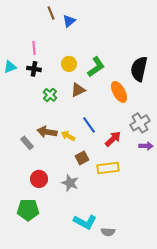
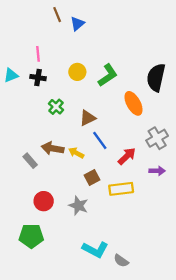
brown triangle: (78, 90) -> (87, 118), moved
purple arrow: (146, 146) -> (157, 171), moved
gray semicircle: (108, 232) -> (121, 261), turned 32

